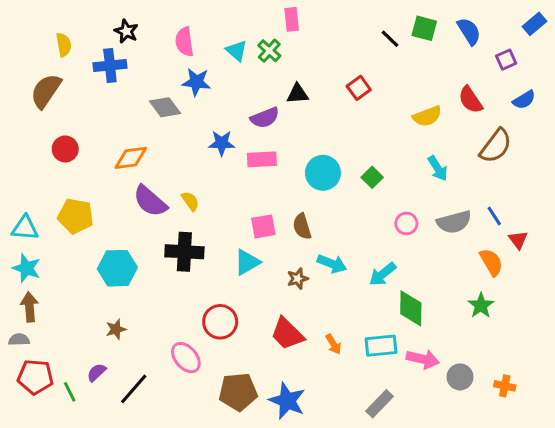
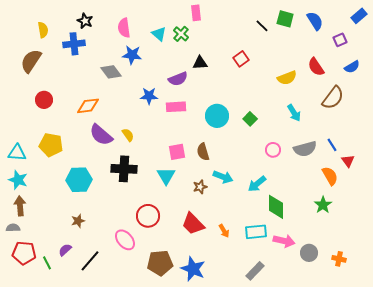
cyan triangle: (247, 262) -> (166, 176), turned -30

